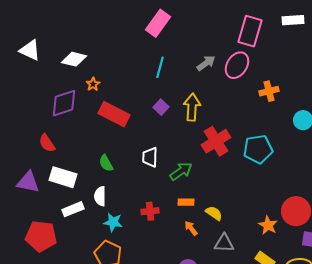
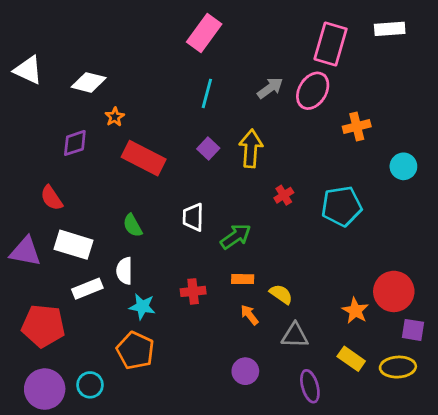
purple diamond: (64, 103) -> (75, 143), size x0.7
red cross: (216, 141) -> (284, 195), size x0.5

